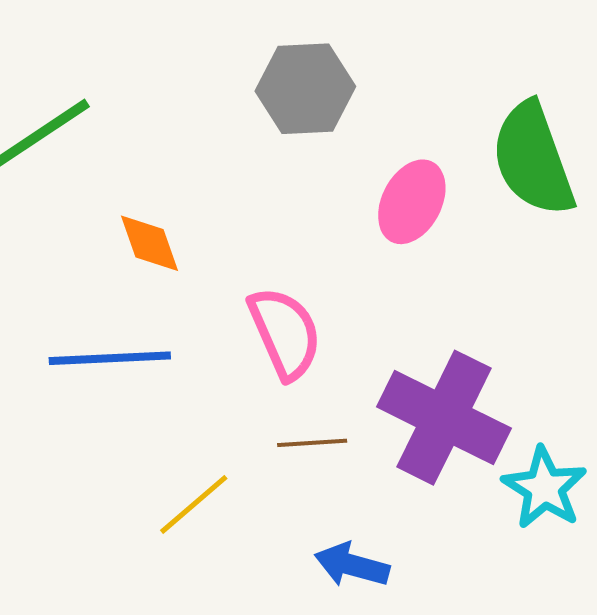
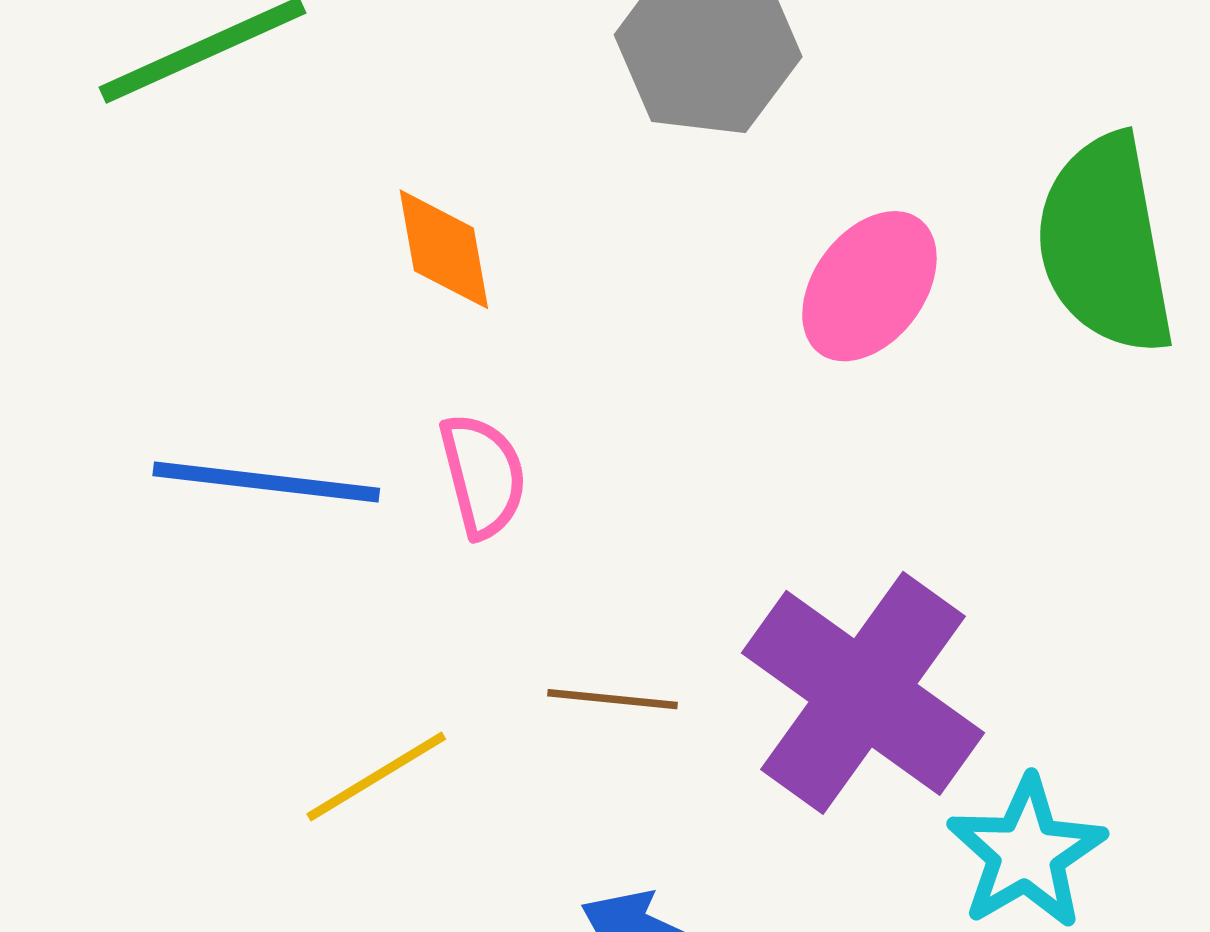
orange diamond: (149, 243) -> (444, 249), moved
pink semicircle: (285, 333) -> (483, 475), moved, size x0.7

